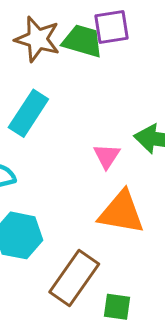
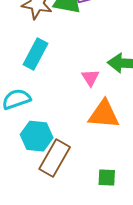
brown rectangle: (74, 278) -> (55, 158), moved

